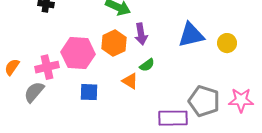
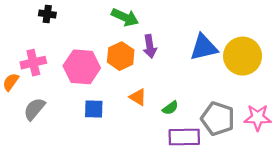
yellow circle: (227, 43) -> (243, 56), size x1.8
green semicircle: (147, 65) -> (170, 108), moved
pink cross: (47, 67) -> (33, 63), moved

